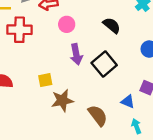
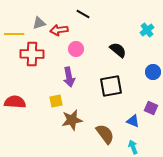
purple arrow: (76, 54) -> (69, 77), moved
black square: (104, 64) -> (111, 86), turned 30
cyan arrow: (136, 126) -> (133, 147), moved

